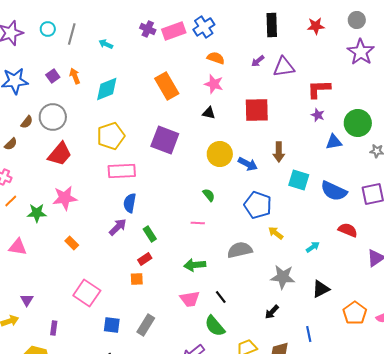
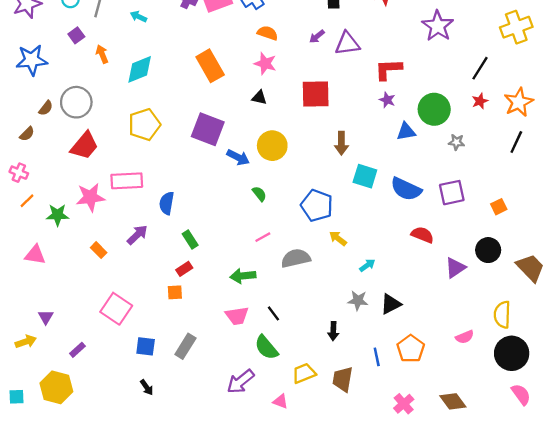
purple square: (53, 76) -> (76, 35), moved
blue arrow: (248, 164) -> (238, 157), moved
pink rectangle: (122, 171) -> (127, 181), moved
pink line: (198, 223) -> (263, 237), moved, turned -32
purple arrow: (118, 227) -> (137, 235), moved
cyan arrow: (313, 247) -> (367, 265), moved
gray star: (283, 277) -> (358, 301), moved, size x0.7
black arrow: (272, 312) -> (333, 331), turned -42
orange pentagon: (355, 313) -> (411, 349), moved
purple rectangle: (54, 328) -> (77, 350), turned 40

